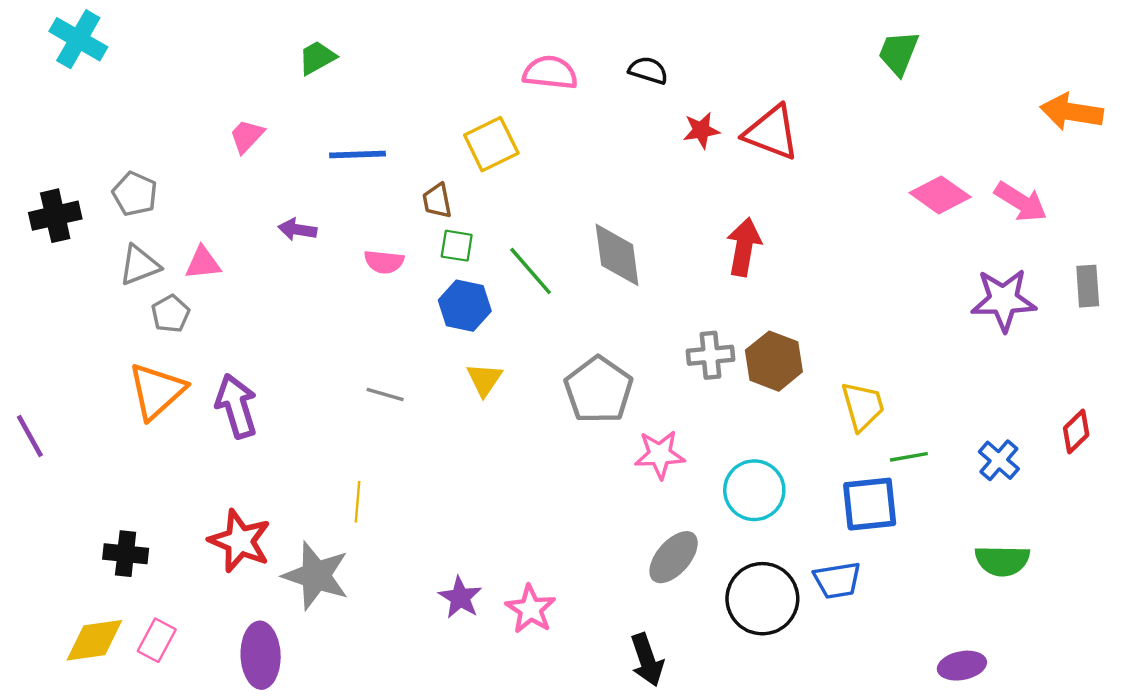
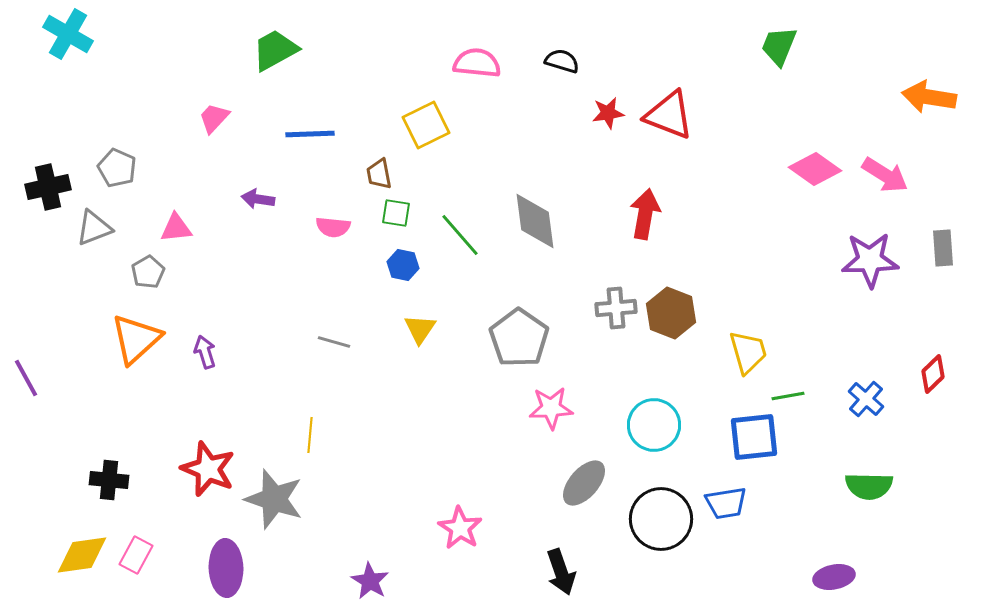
green trapezoid: (317, 58) -> (275, 50), size x1.4
gray triangle: (139, 265) -> (94, 228), moved
blue hexagon: (465, 306) -> (403, 265), size x0.7
purple arrow: (236, 406) -> (205, 352), size x0.6
pink star: (660, 454) -> (551, 408), moved
purple star: (460, 598) -> (370, 581), moved

